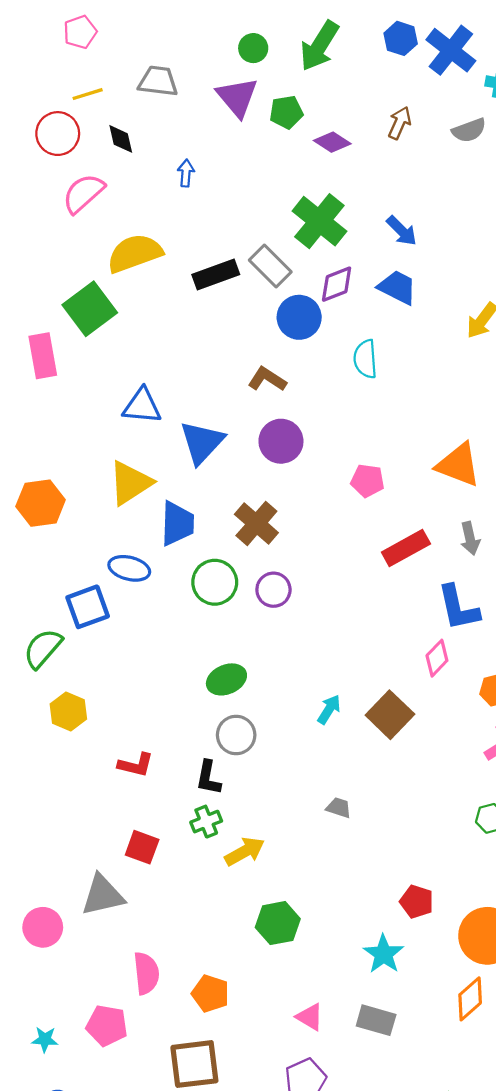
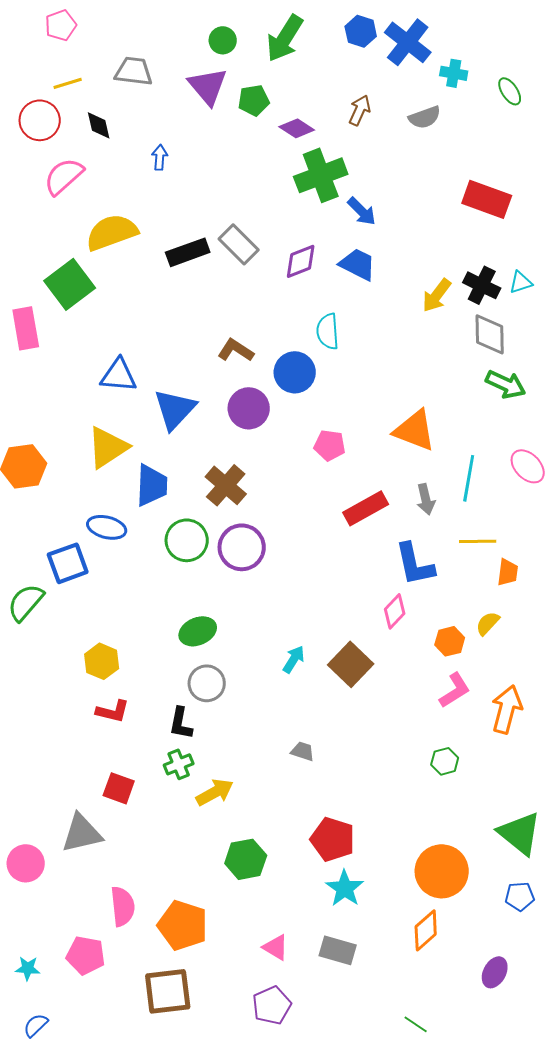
green cross: (319, 221) -> (321, 175), moved, turned 30
blue circle: (299, 317) -> (295, 372), moved
purple circle: (273, 590) -> (242, 547), size x1.4
yellow hexagon: (68, 711) -> (102, 661), moved
red pentagon: (417, 902) -> (333, 839), moved, size x1.4
orange pentagon: (210, 994) -> (183, 925), size x1.4

